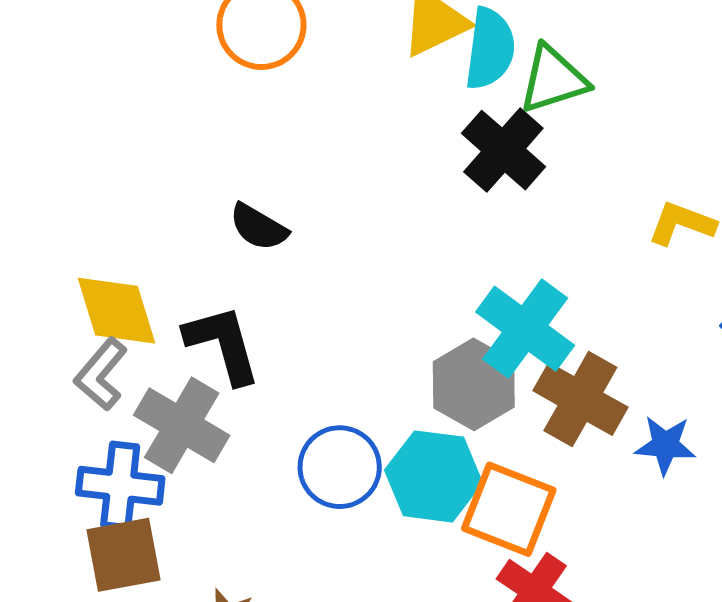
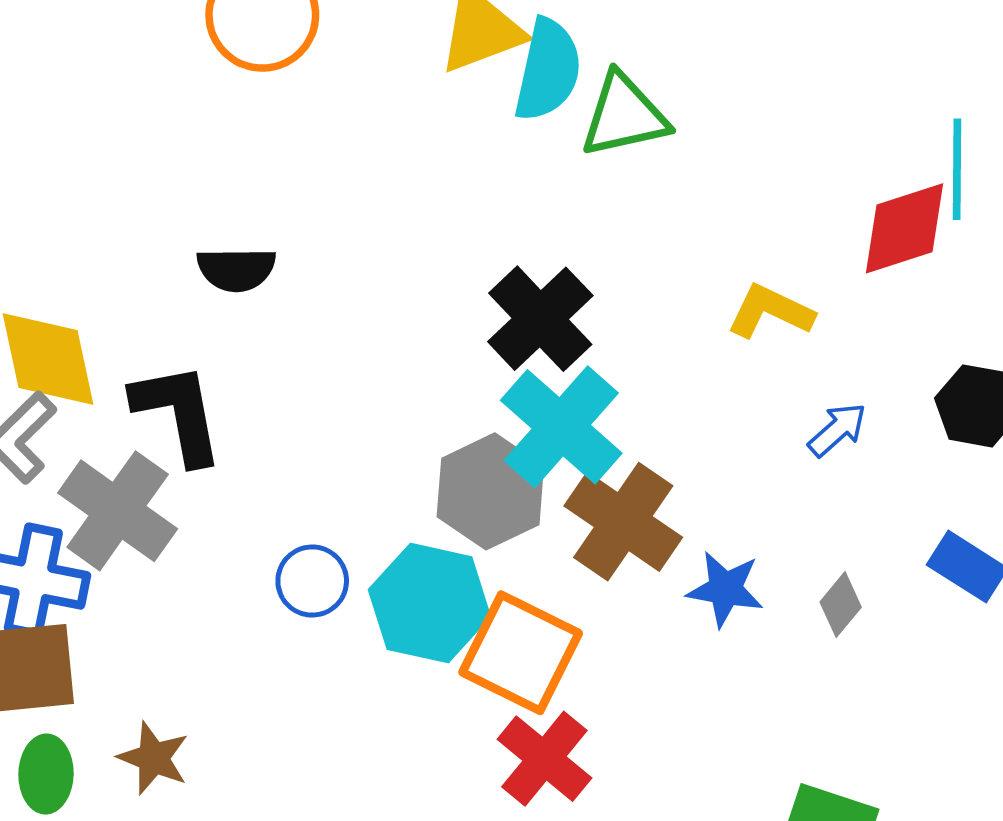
black cross: (503, 150) -> (540, 319), moved
black semicircle: (259, 227) -> (236, 269), turned -36
blue circle: (340, 467) -> (312, 581), size x0.7

